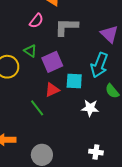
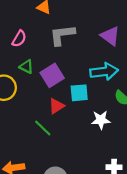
pink semicircle: (36, 21) -> (19, 39), moved
cyan arrow: (99, 65) -> (104, 71), turned -110

